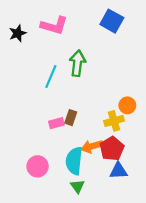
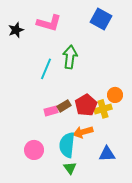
brown rectangle: (71, 118) -> (64, 106), turned 40
red pentagon: (112, 149) -> (86, 105), moved

